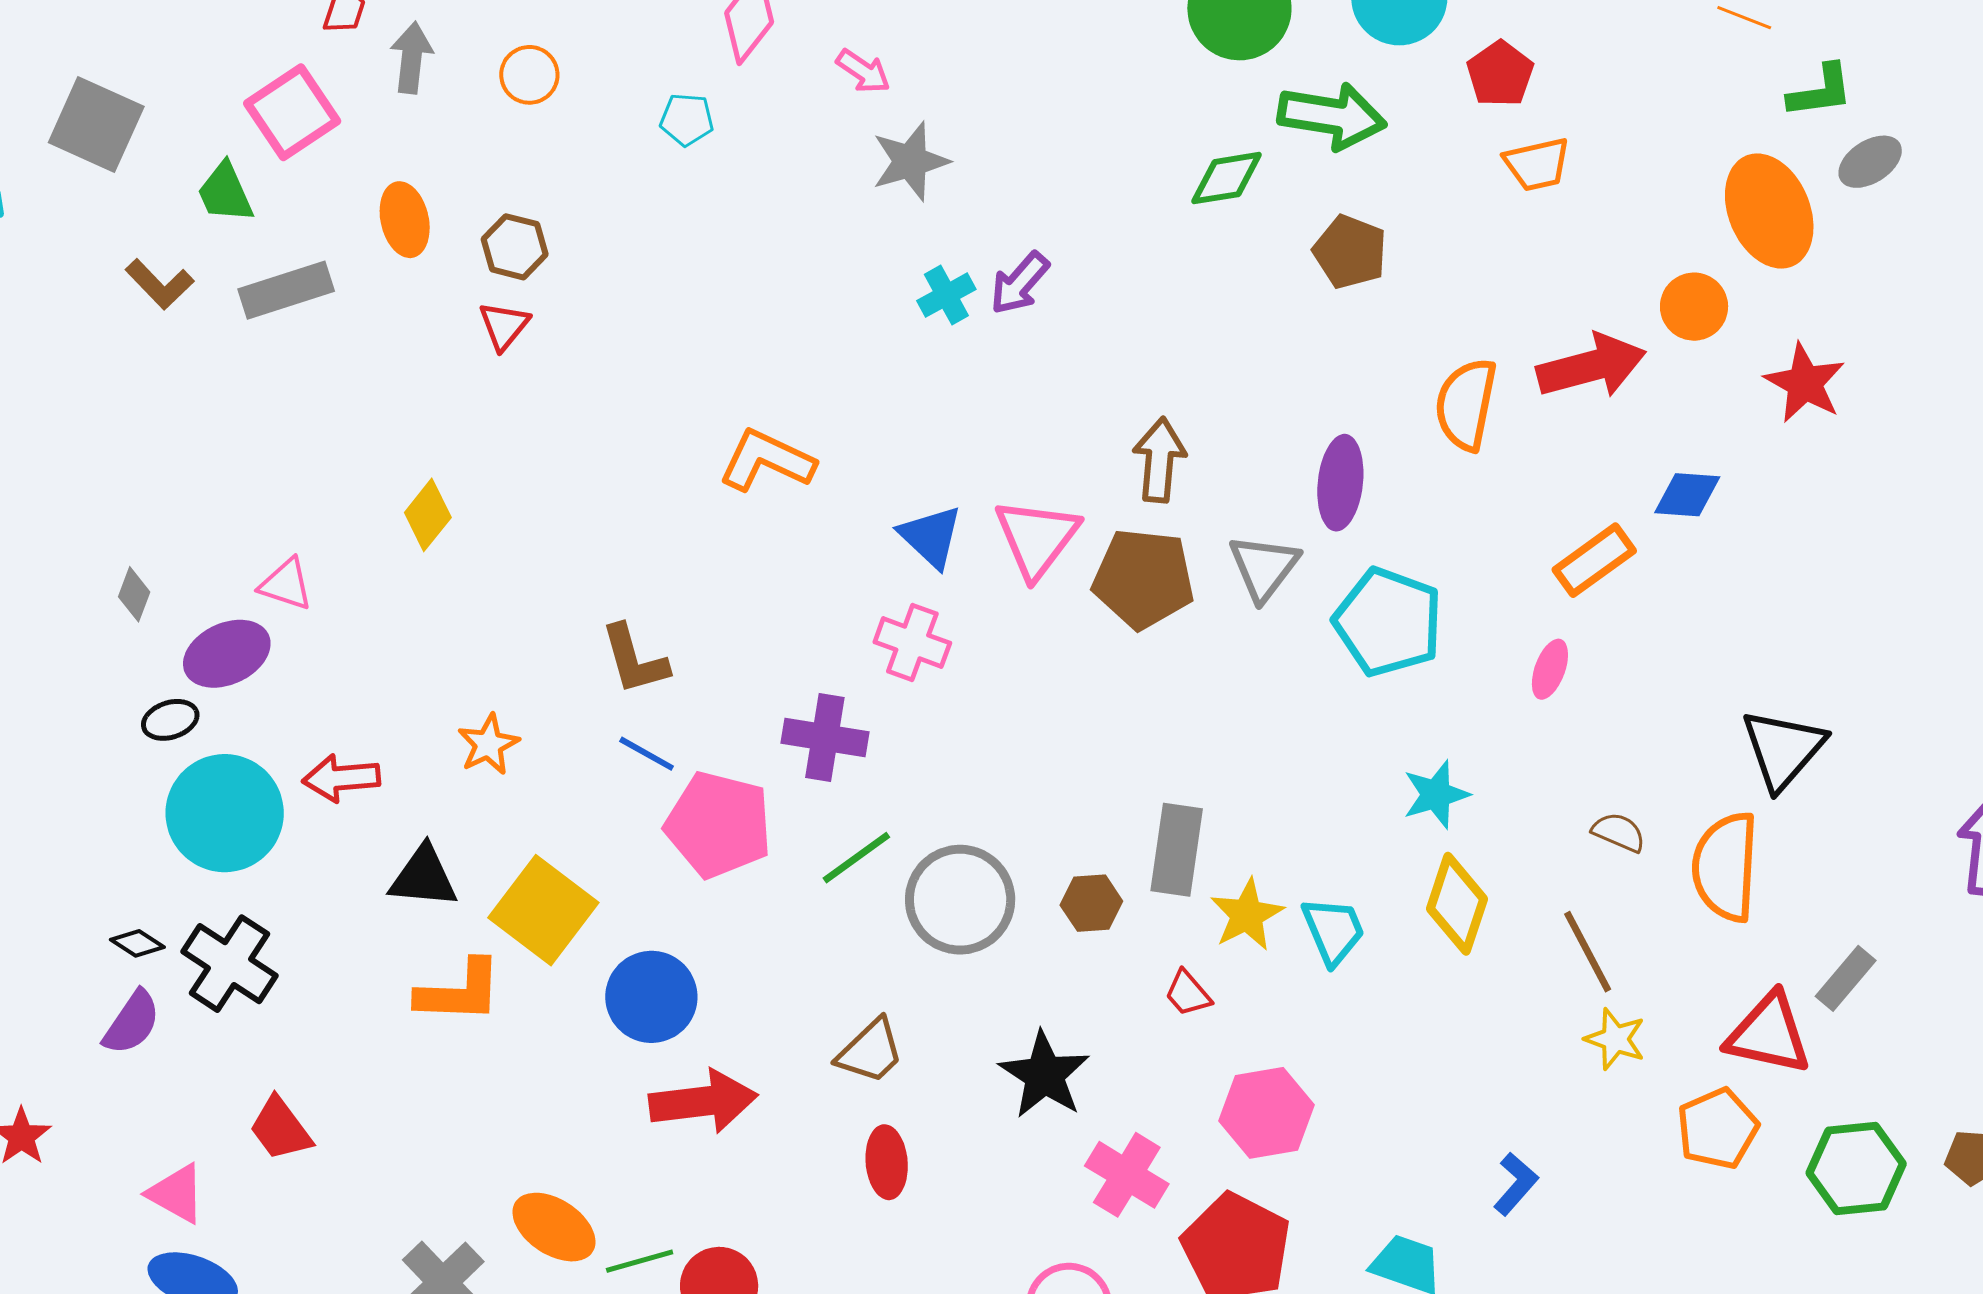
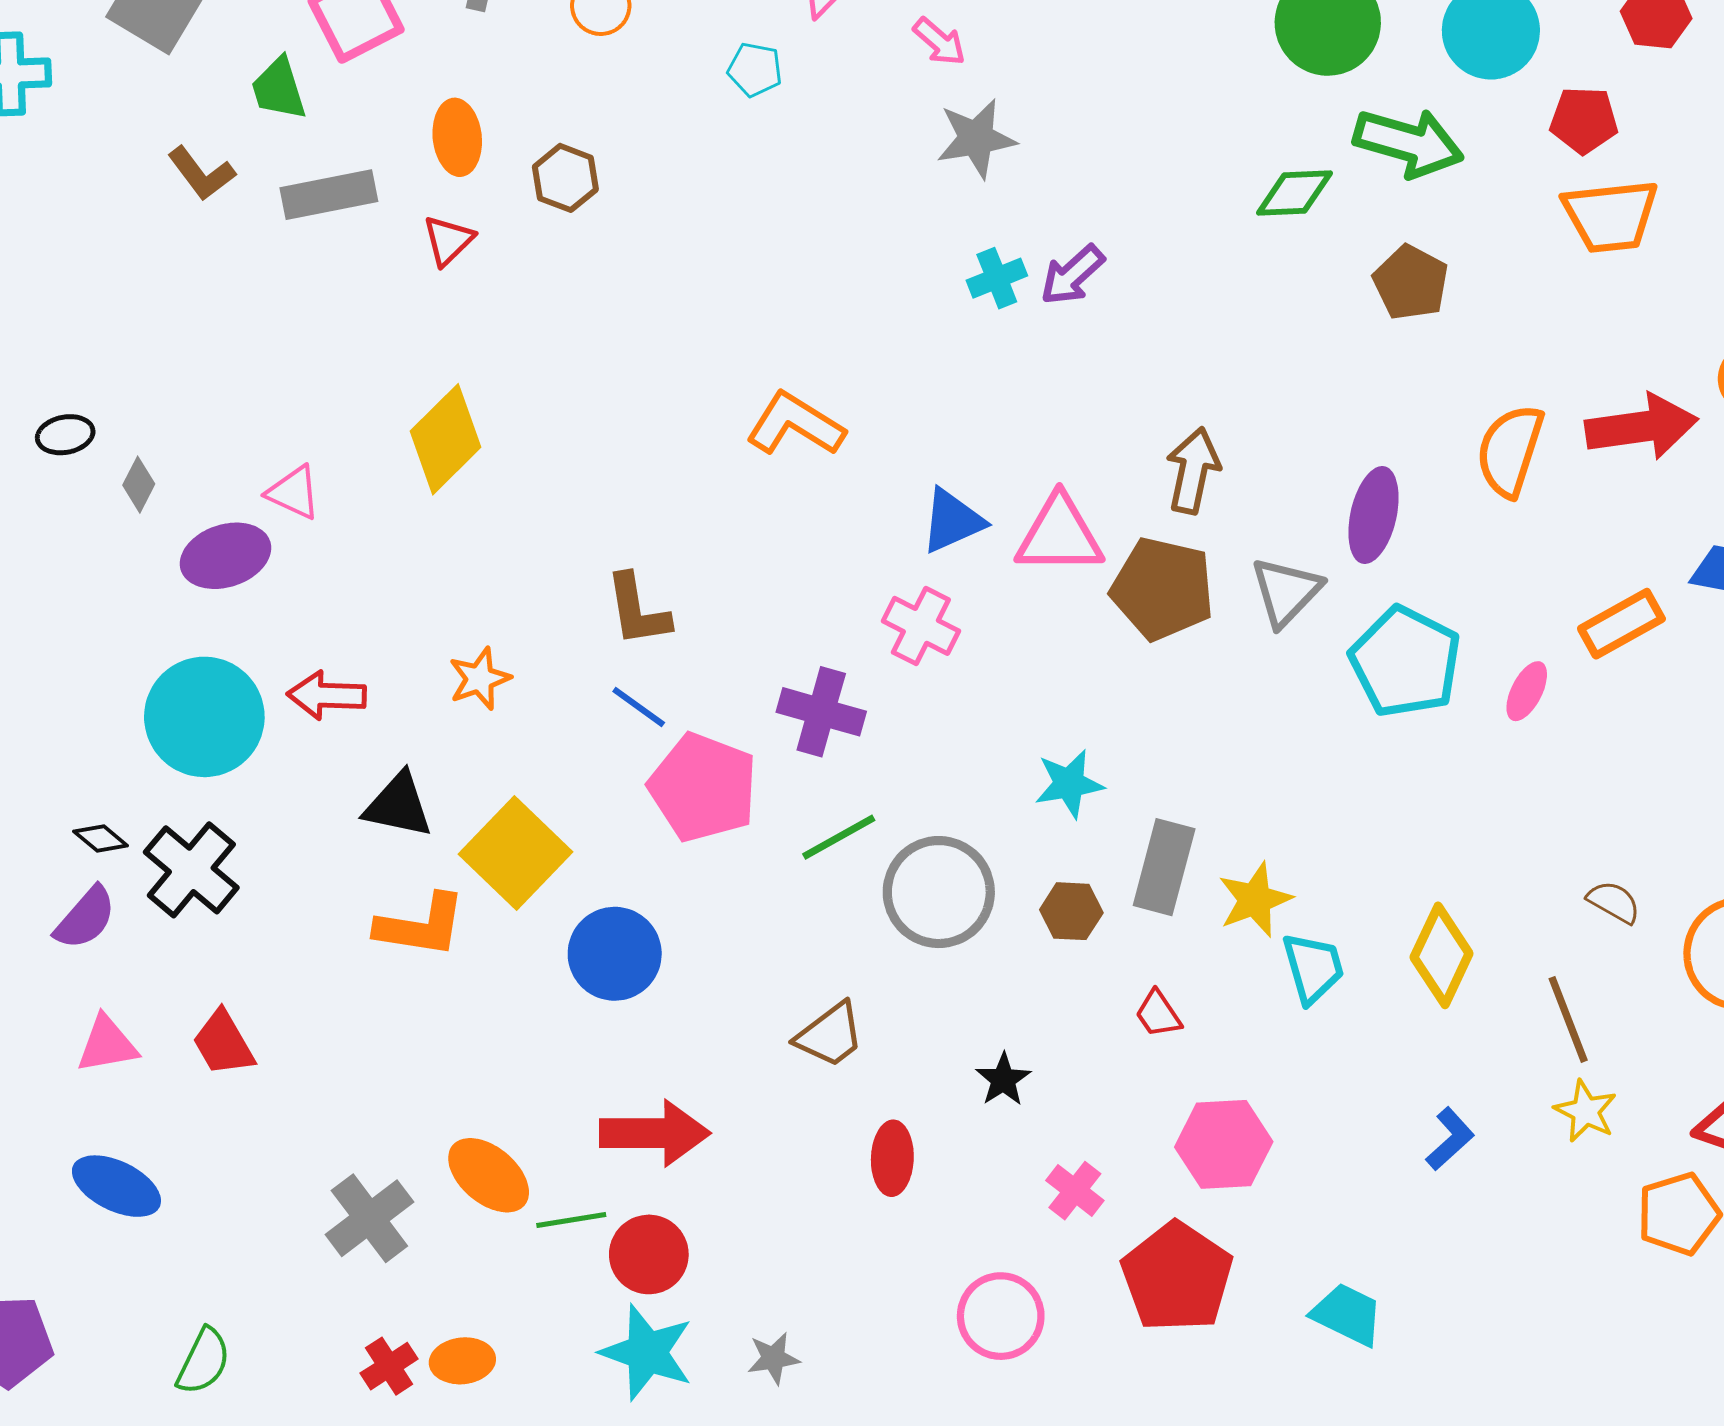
red pentagon: (1500, 74) -> (1584, 120), turned 30
orange trapezoid: (1537, 164) -> (1611, 216), size x1.4
red triangle: (504, 326) -> (448, 240), moved
yellow diamond: (428, 515) -> (446, 439), size x1.5
blue triangle: (931, 537) -> (952, 521), turned 46
pink triangle: (1037, 538) -> (1059, 535), turned 46
pink ellipse: (1550, 669) -> (1527, 691), moved
black ellipse: (170, 720) -> (65, 435), moved
cyan star: (1436, 795) -> (1069, 784), moved
yellow star: (1247, 915) -> (1255, 900), moved
black star: (1044, 1075) -> (1003, 1080), size x0.6
red arrow: (703, 1101) -> (655, 1133), moved
red ellipse: (887, 1162) -> (892, 1158), moved
pink cross: (1127, 1175) -> (1075, 1191), size x0.7
blue L-shape: (1516, 1184) -> (1450, 1139), moved
pink triangle: (176, 1194) -> (107, 1044), moved, turned -46

